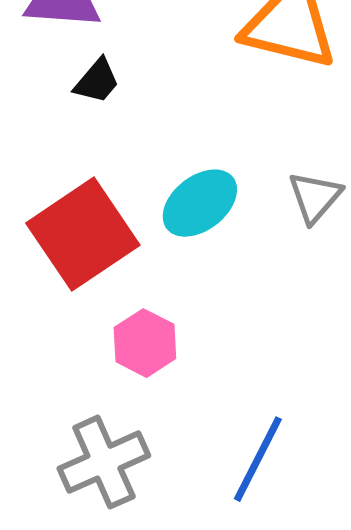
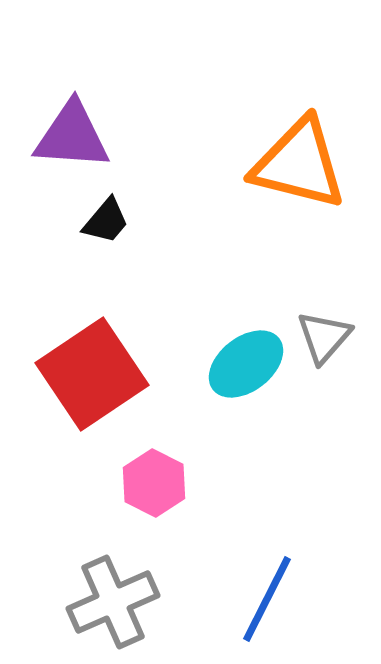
cyan ellipse: (200, 203) -> (246, 364), moved

